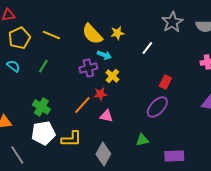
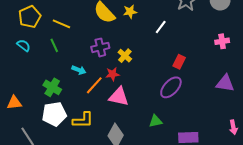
yellow line: (51, 35) -> (61, 24), moved
cyan arrow: (104, 55) -> (79, 70), moved
green line: (43, 66) -> (54, 45), turned -56
pink triangle: (106, 116) -> (119, 97), size x1.5

